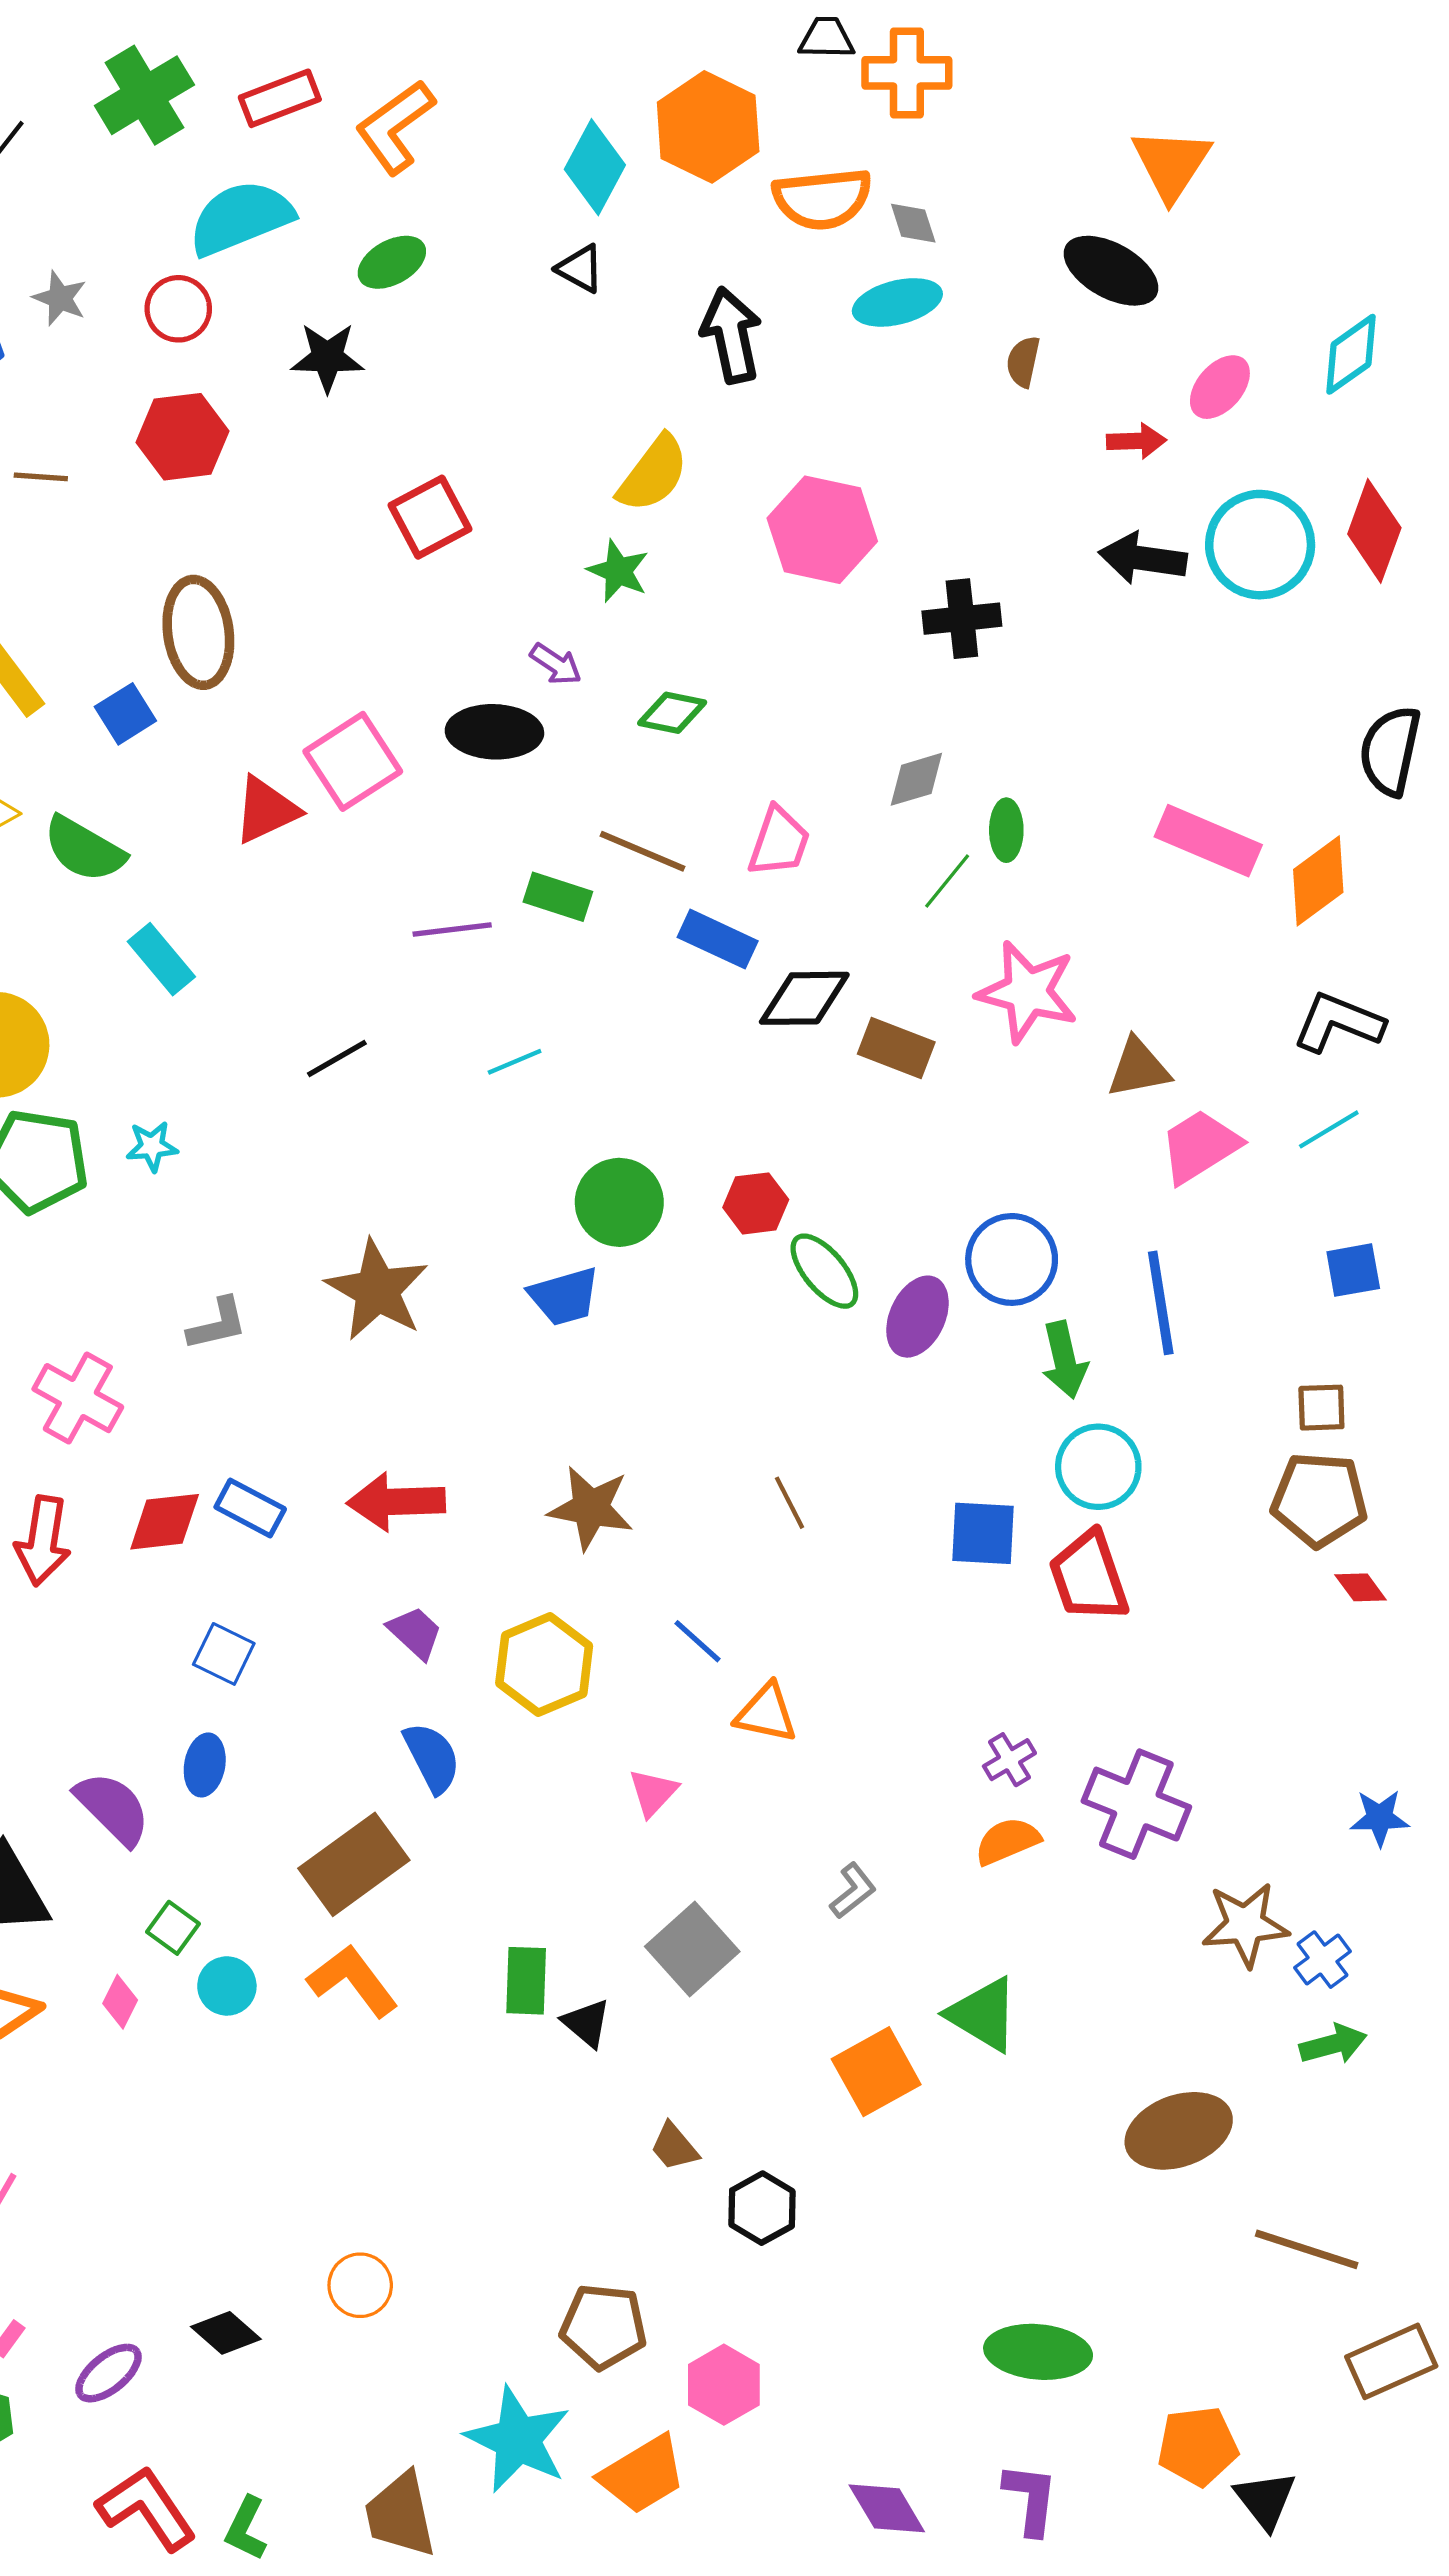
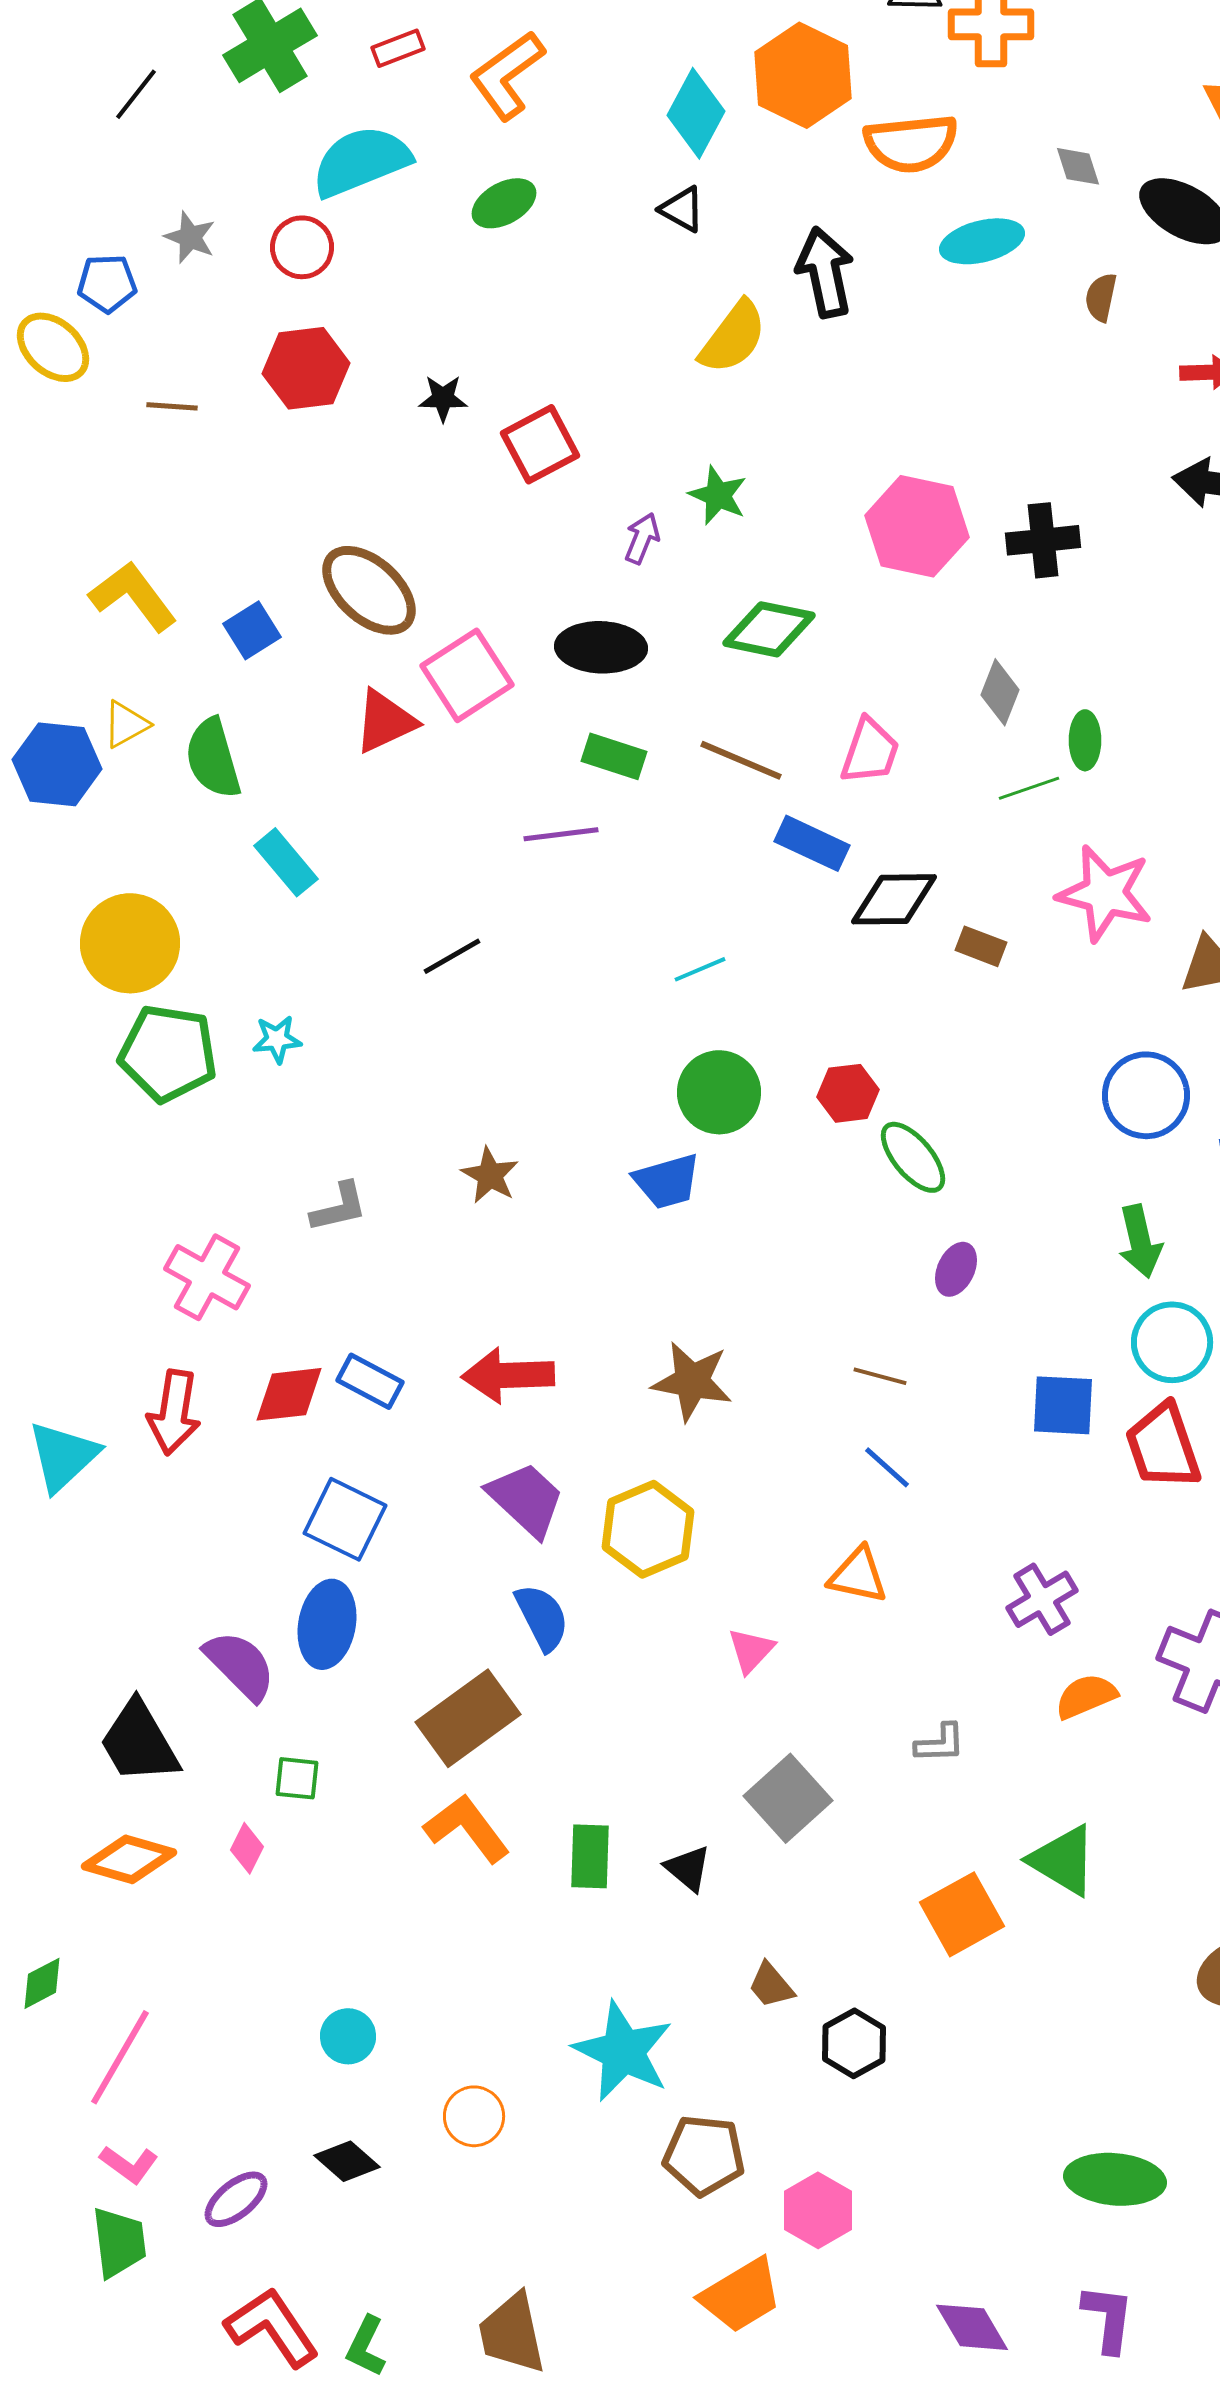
red rectangle: (280, 98) -> (398, 48), size x0.7
gray diamond: (913, 223) -> (1078, 166), moved
black star: (327, 357) -> (443, 398), moved, size x0.7
yellow semicircle: (653, 474) -> (733, 337), moved
pink hexagon: (822, 530) -> (917, 526), moved
brown ellipse: (198, 632) -> (369, 590), moved, turned -40
purple arrow: (556, 664) -> (642, 538), moved, turned -102
green diamond: (672, 713) -> (769, 629), size x1.4
gray diamond: (916, 779) -> (1000, 692), turned -52
green semicircle: (84, 849) -> (213, 758), turned 44
green line: (947, 881) -> (1029, 788), turned 32
green rectangle: (558, 897) -> (614, 756), moved
brown rectangle: (896, 1048) -> (981, 946), size x0.7
cyan line: (515, 1062) -> (700, 969), moved
blue circle: (1012, 1259) -> (1146, 1095), moved
brown star: (377, 1290) -> (490, 1175), size x0.6
purple ellipse: (917, 1317) -> (956, 1269), moved, size x0.7
brown line: (790, 1503) -> (880, 1376), turned -48
purple trapezoid: (415, 1633) -> (526, 1499), size x1.5
blue line: (698, 1641) -> (887, 1467), moved
blue square: (224, 1654) -> (345, 1519), size x1.4
purple cross: (1009, 1760) -> (1042, 1599), moved, size x1.4
blue ellipse: (205, 1765) -> (327, 1624), size x1.5
gray L-shape: (853, 1891) -> (940, 1743), turned 36
green square: (173, 1928) -> (297, 1778), turned -30
green rectangle: (526, 1981) -> (590, 1856), moved
cyan circle: (227, 1986) -> (348, 2036), moved
cyan star: (518, 2440) -> (623, 2051), moved

